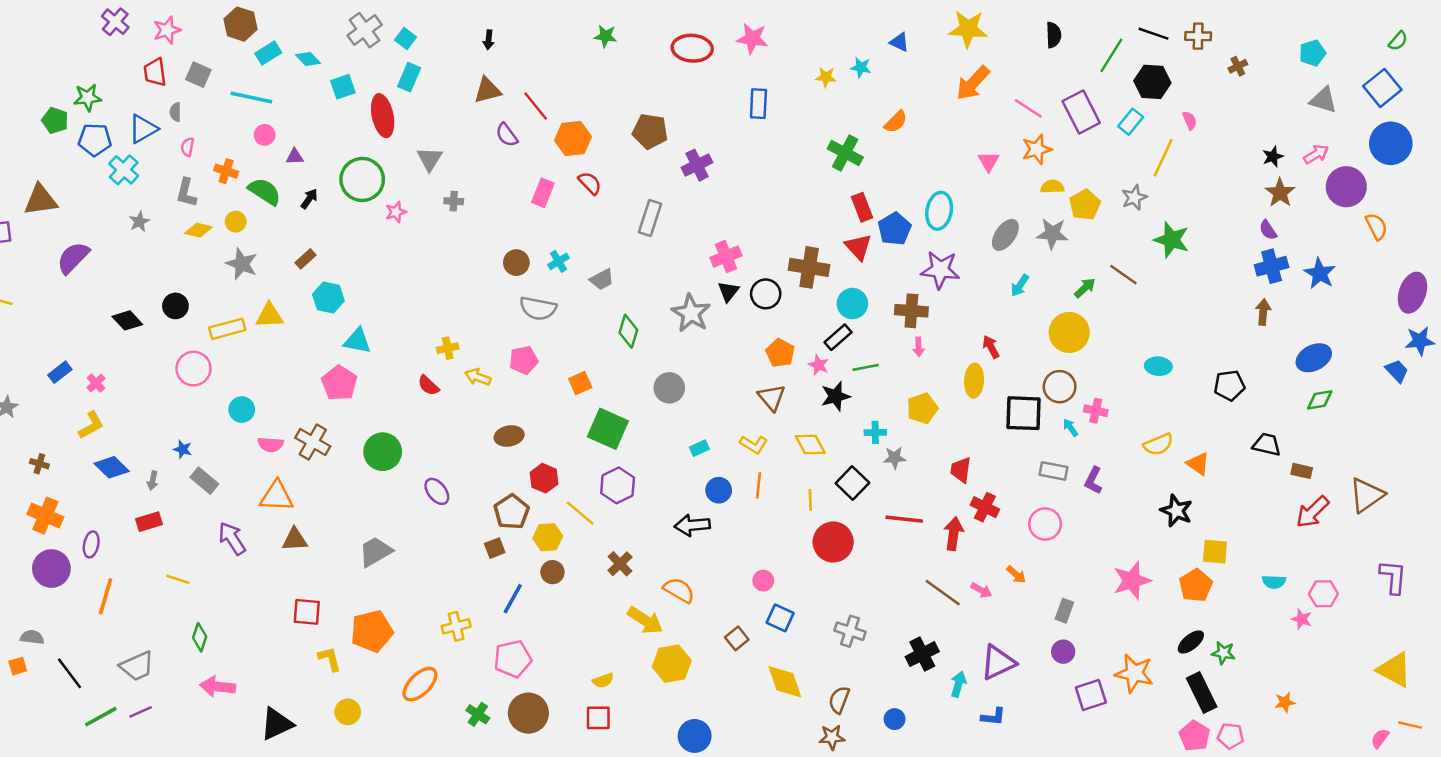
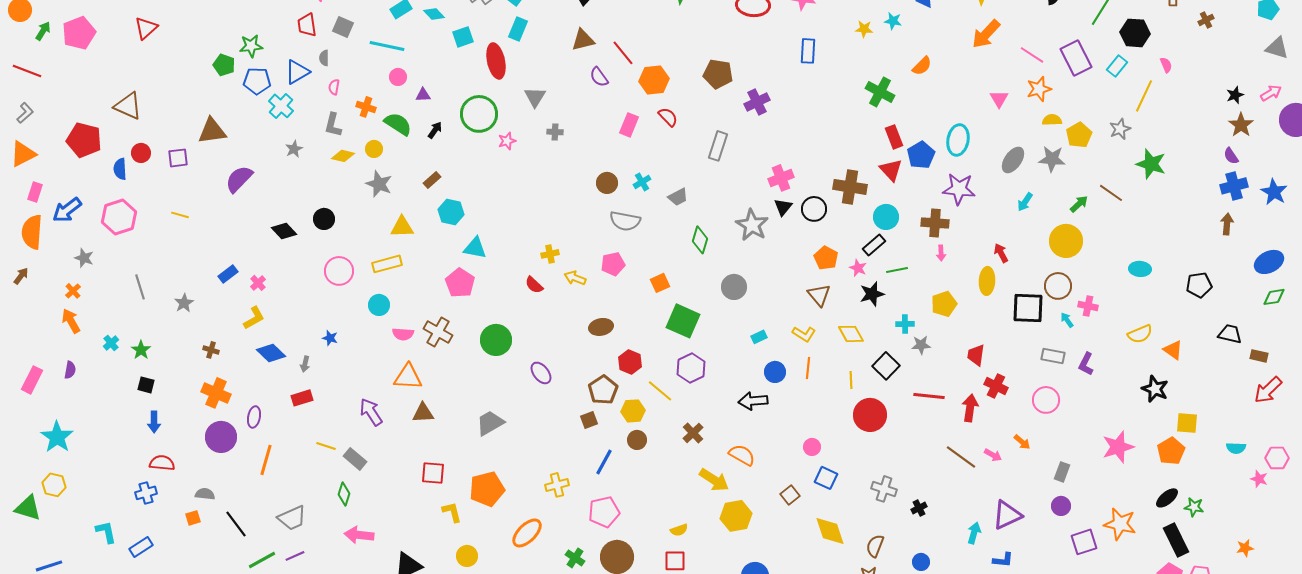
yellow rectangle: (227, 329) -> (387, 264), moved
gray rectangle: (204, 481) -> (355, 459), moved
black cross: (922, 654) -> (919, 508), moved, size x0.6

